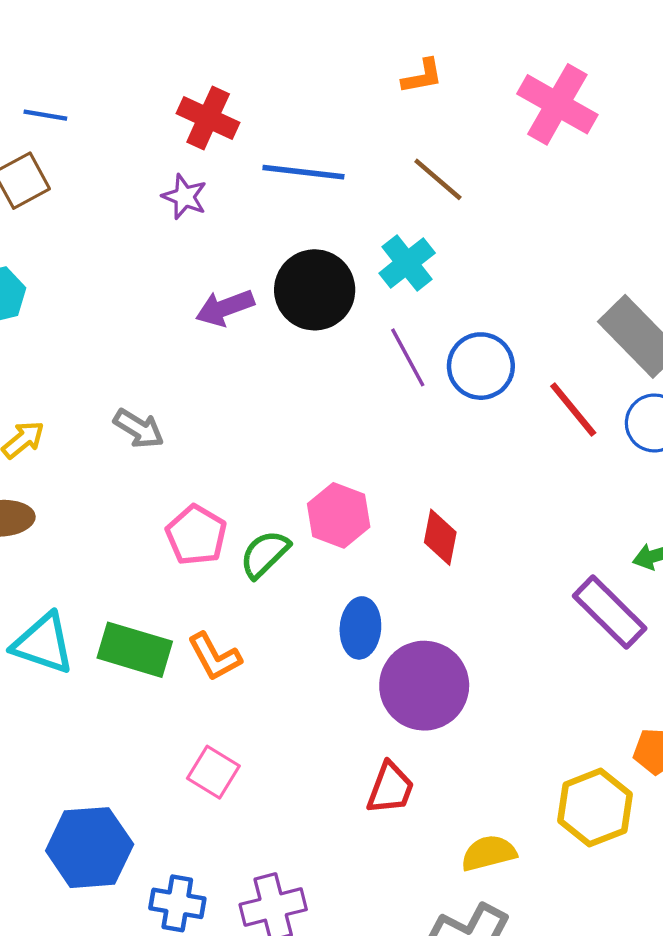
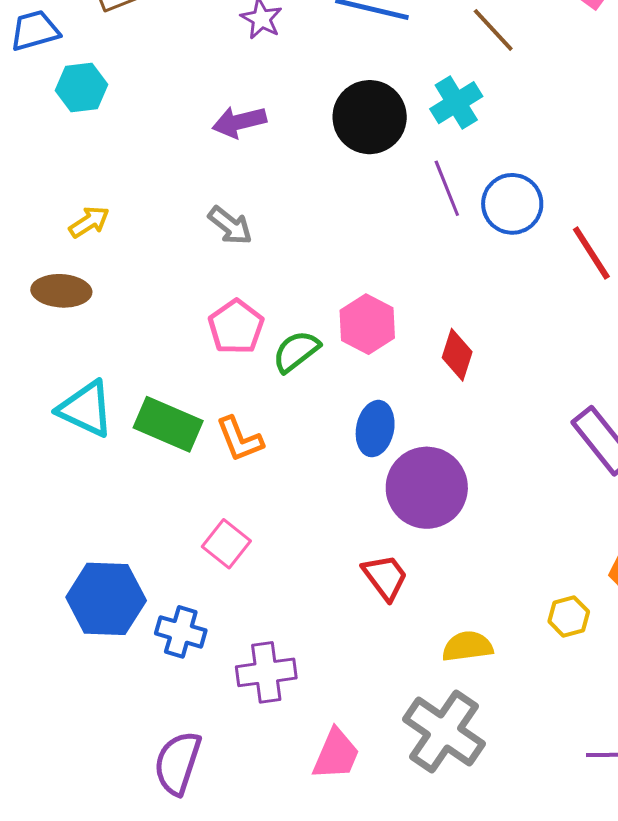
purple arrow: (225, 308) -> (239, 122), moved
gray arrow: (139, 429) -> (230, 226), moved
red trapezoid: (390, 788) -> (385, 577), turned -64
yellow hexagon: (595, 808) -> (569, 616), size x0.6
blue cross: (177, 903) -> (181, 632), moved

